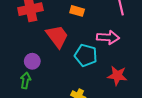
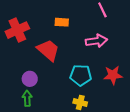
cyan pentagon: (86, 55) -> (81, 75), moved

